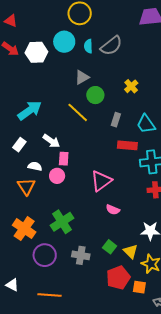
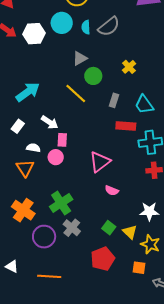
gray cross: (81, 255) -> (72, 228), moved, turned 30
red pentagon: (118, 278) -> (103, 259), moved

